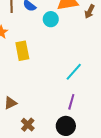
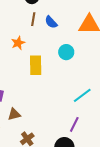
cyan circle: (51, 19) -> (66, 52), moved

